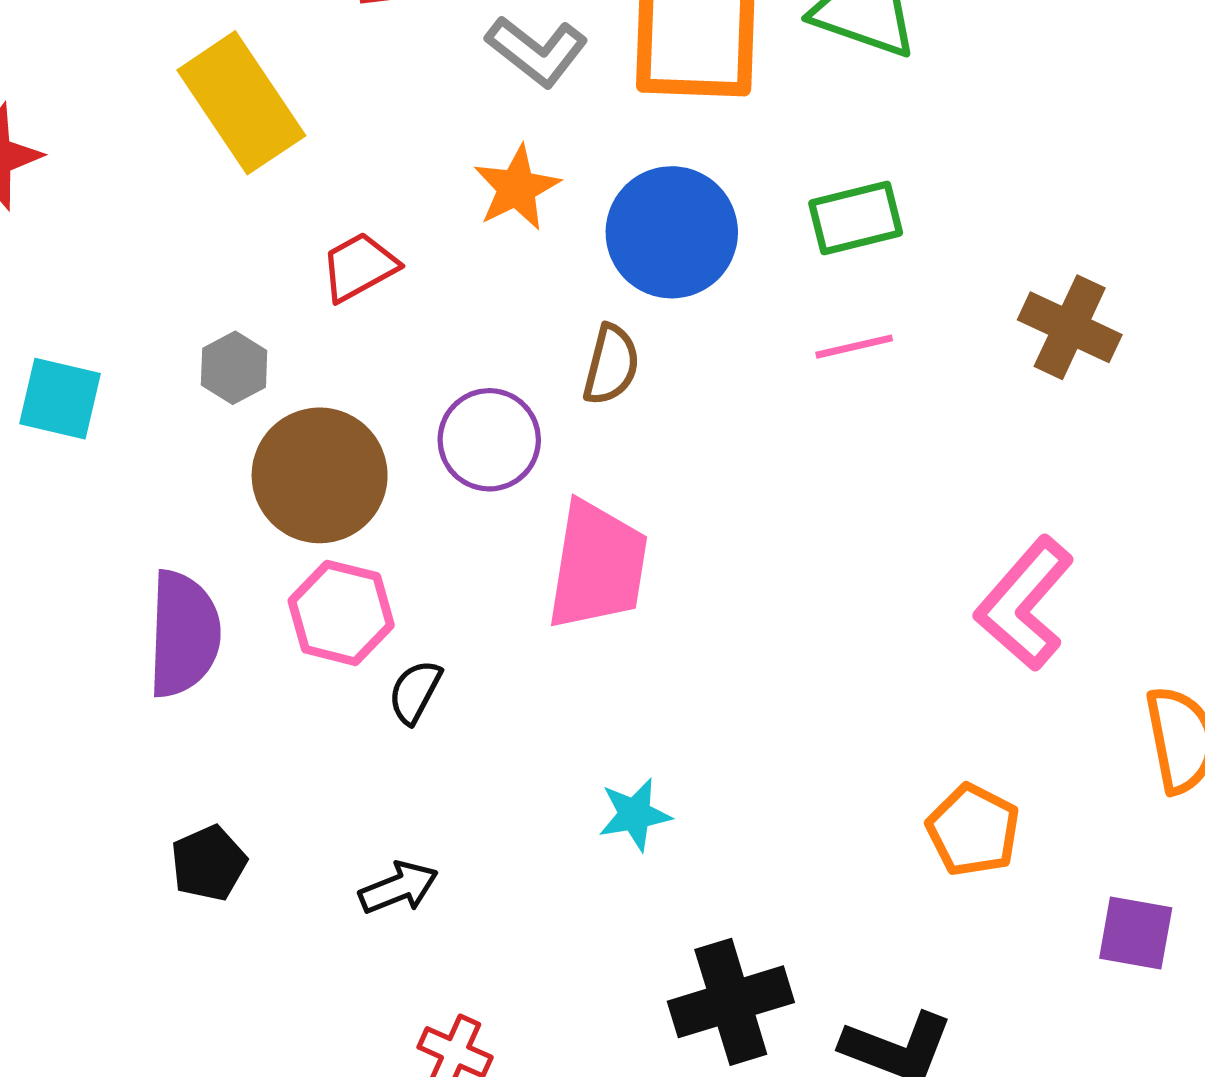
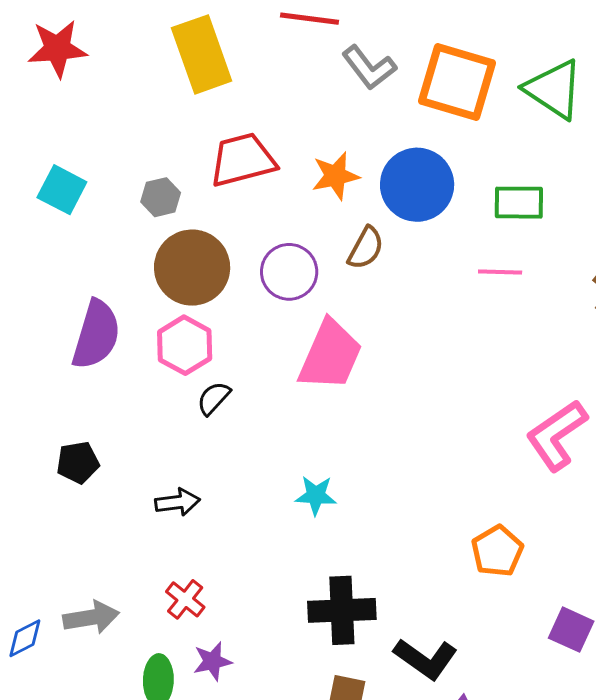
orange star: (517, 188) -> (336, 176), moved
red trapezoid: (359, 267) -> (243, 160), size x1.5

